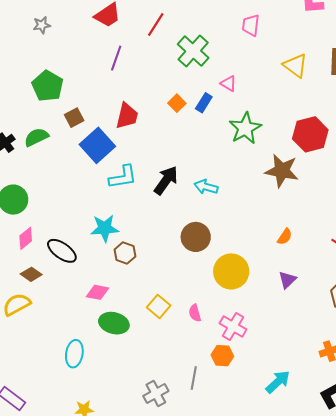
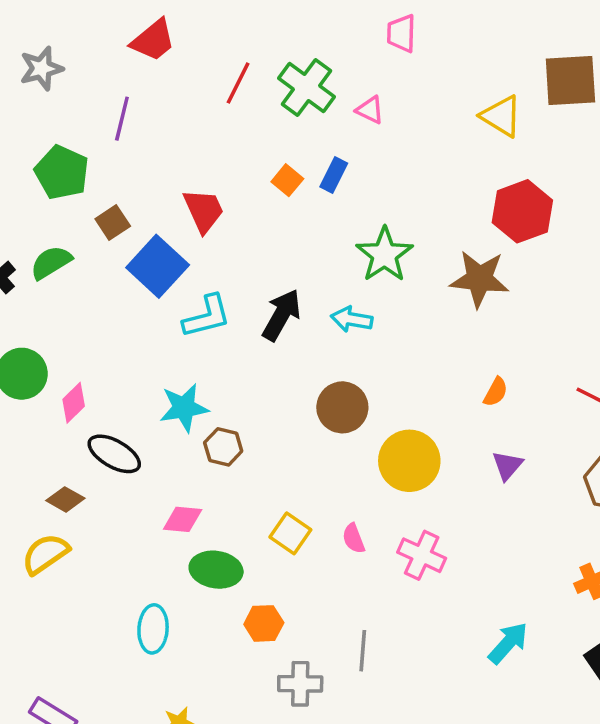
gray star: (42, 25) -> (41, 68), size x1.4
red line: (156, 25) -> (238, 83), moved
purple line: (116, 58) -> (122, 119), moved
yellow triangle: (295, 66) -> (501, 116), moved
pink triangle: (229, 83) -> (370, 110), moved
red trapezoid: (127, 116) -> (204, 211), turned -32
green star: (245, 128) -> (384, 255), moved
pink diamond: (26, 238) -> (74, 403), moved
orange hexagon: (222, 356) -> (264, 623), moved
gray cross: (156, 394) -> (300, 684), turned 35

